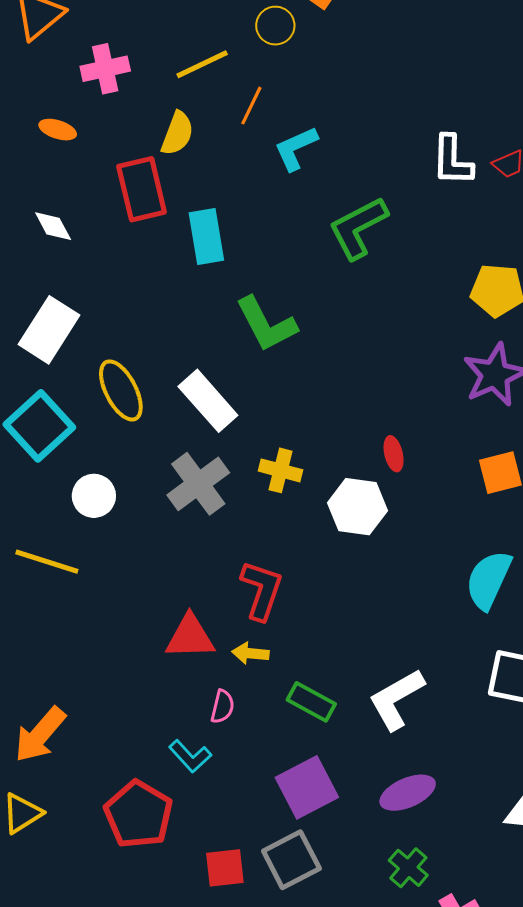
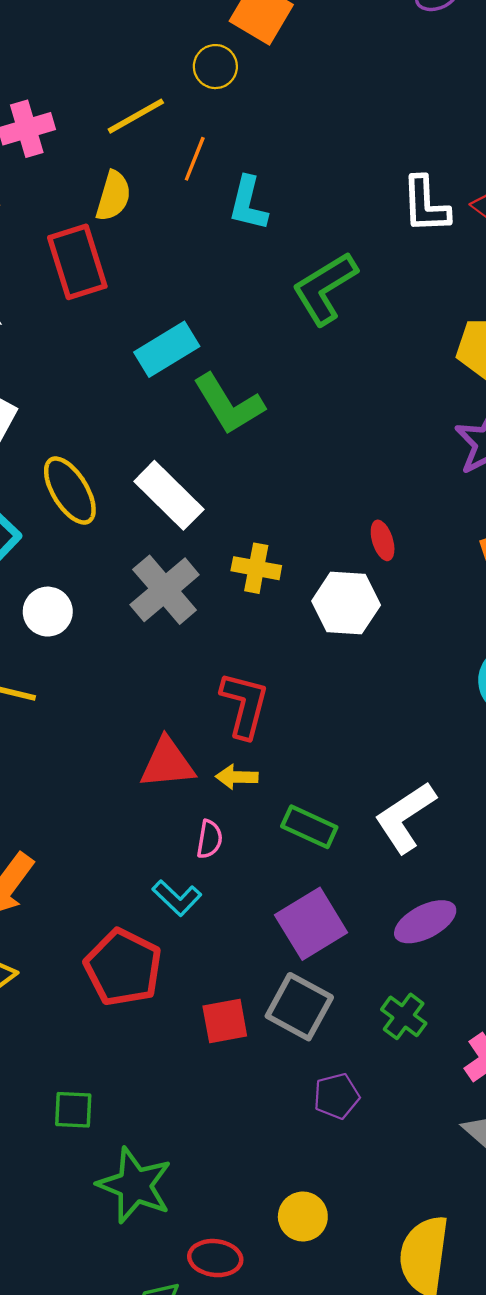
cyan L-shape: (296, 148) -> (248, 203), turned -48
cyan rectangle: (206, 236) -> (167, 349), moved, turned 72
gray square: (291, 860) -> (299, 1007), turned -30
green cross: (408, 868) -> (404, 1016), moved

